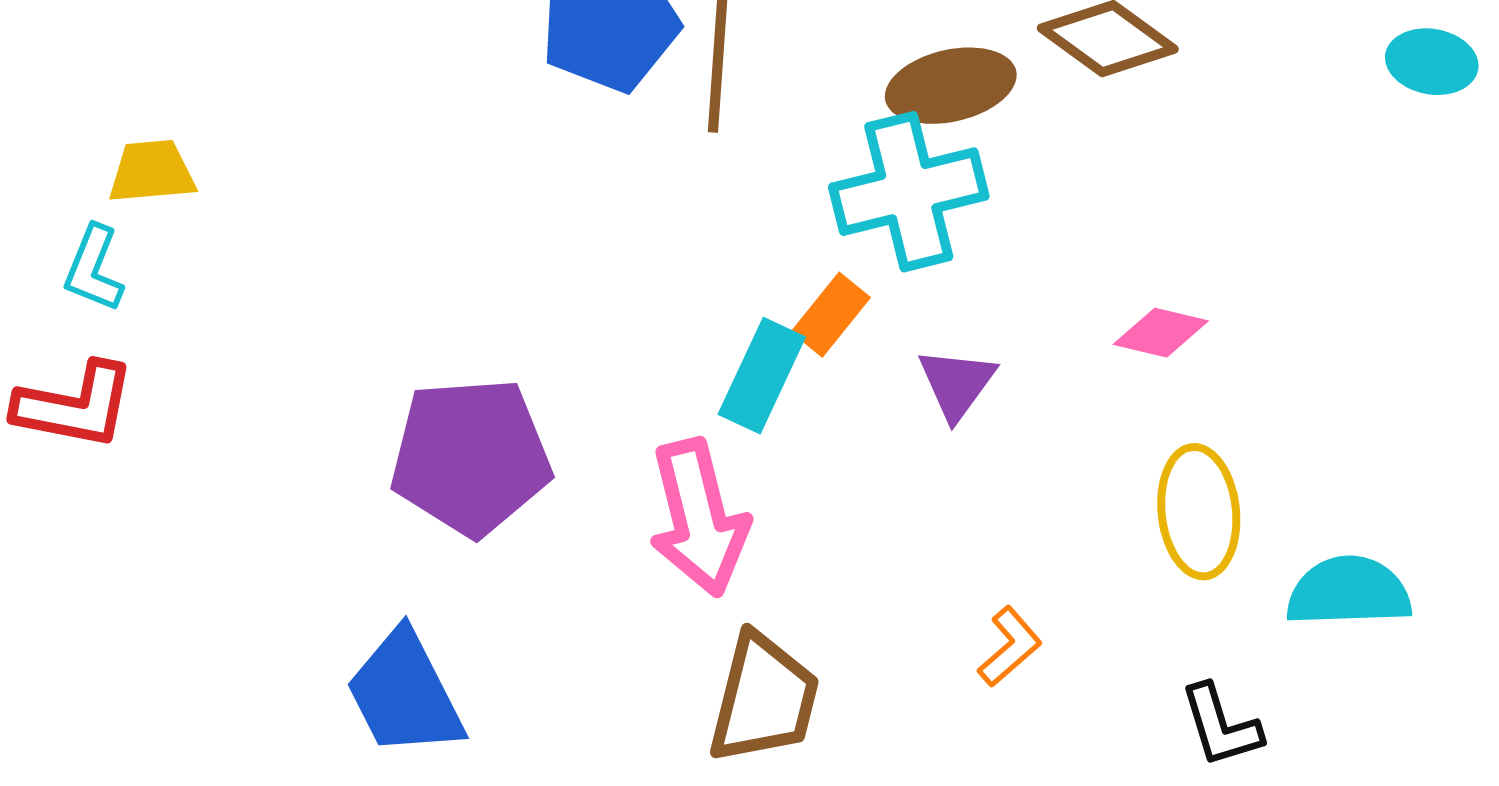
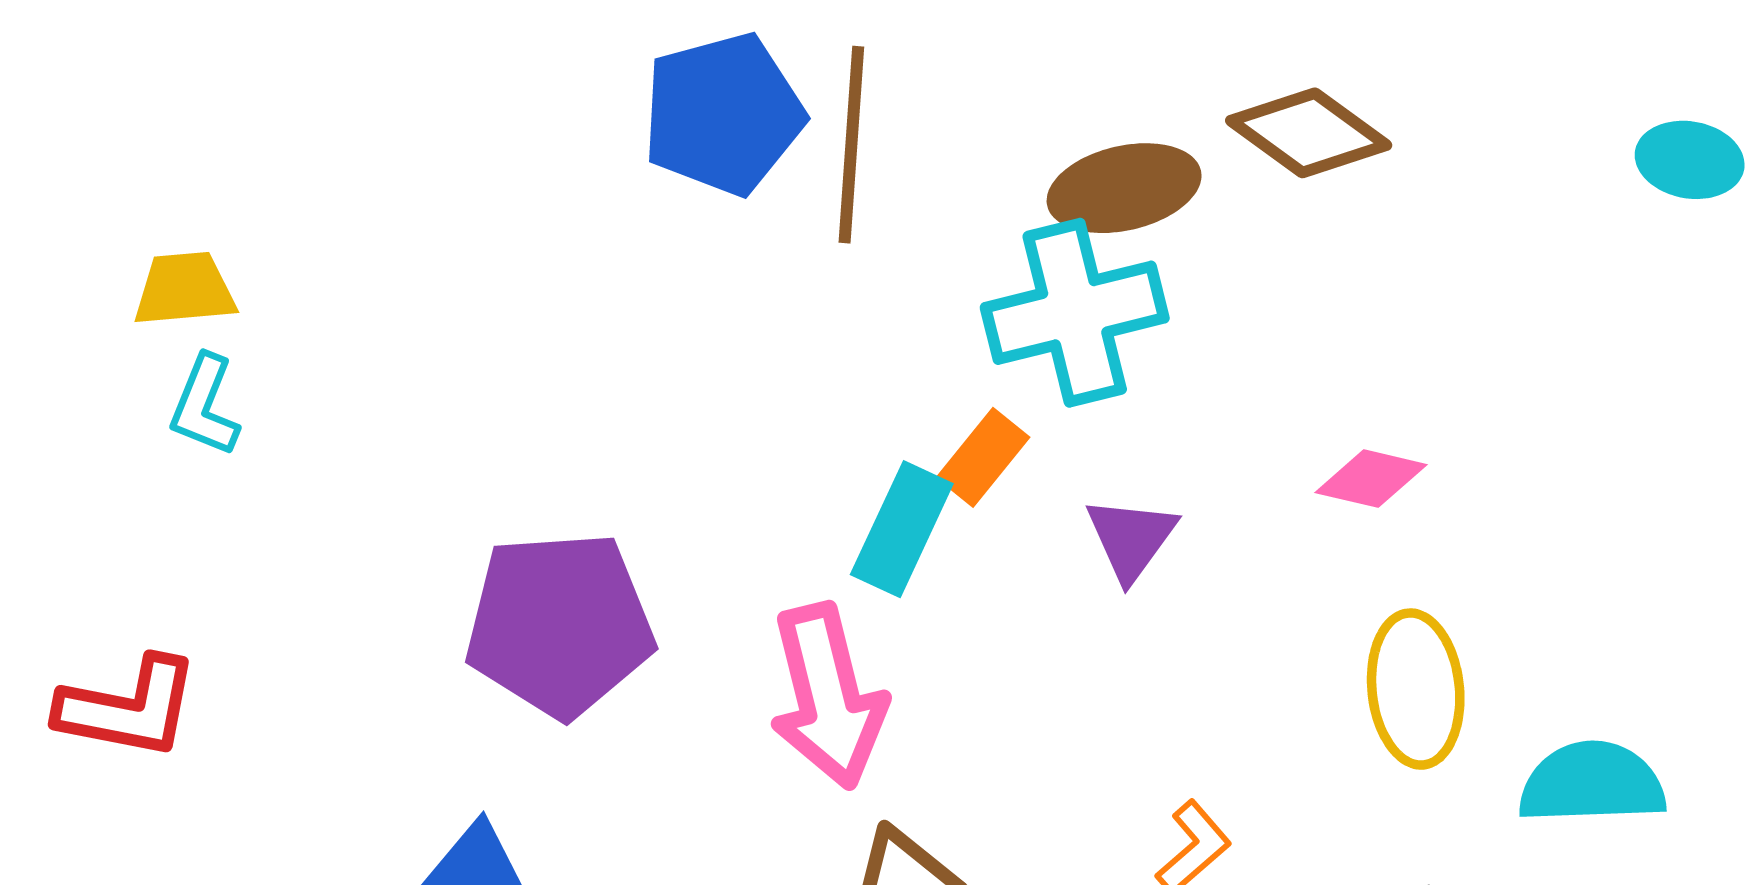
cyan L-shape: (94, 269) -> (205, 406), moved
red L-shape: (75, 406) -> (128, 708), moved

